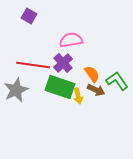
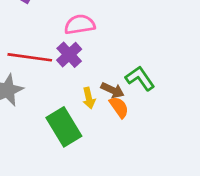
orange semicircle: (92, 74) -> (119, 107), moved
green rectangle: (60, 87) -> (64, 127), moved, turned 40

